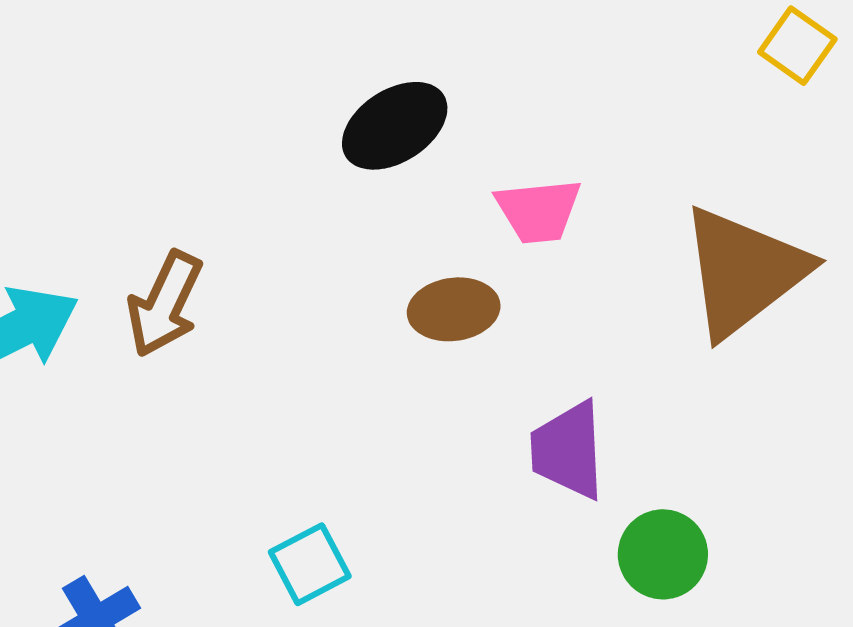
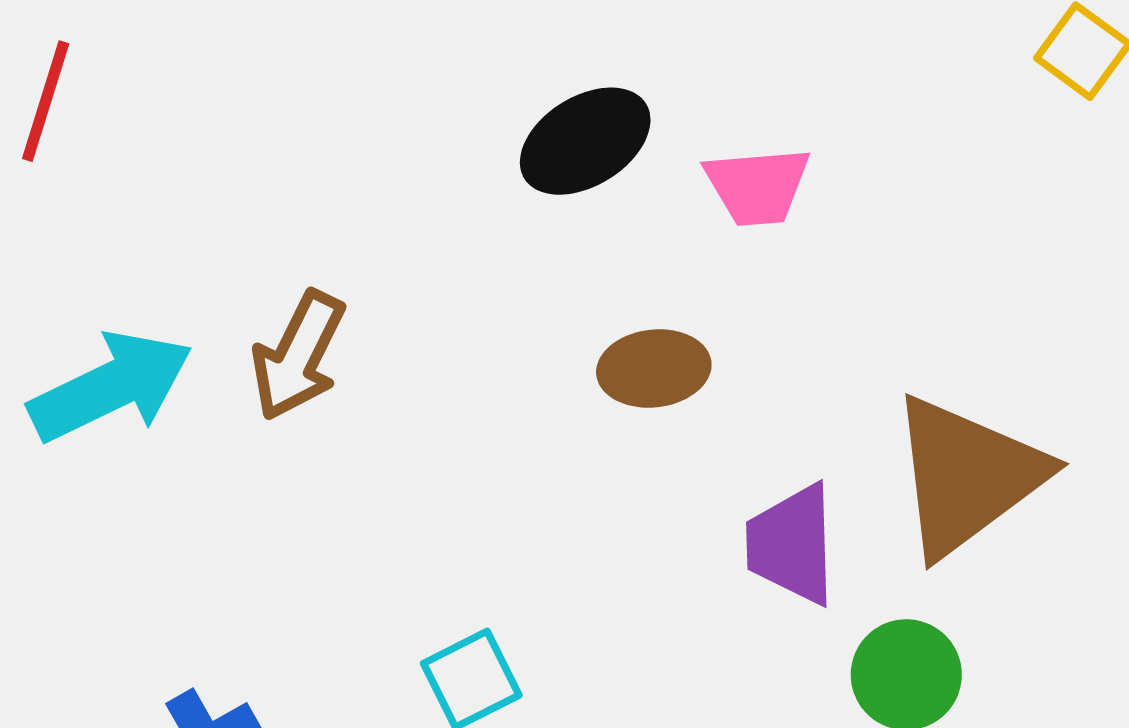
pink trapezoid: (538, 211) -> (757, 186), moved
brown triangle: (744, 272) -> (967, 476), moved

